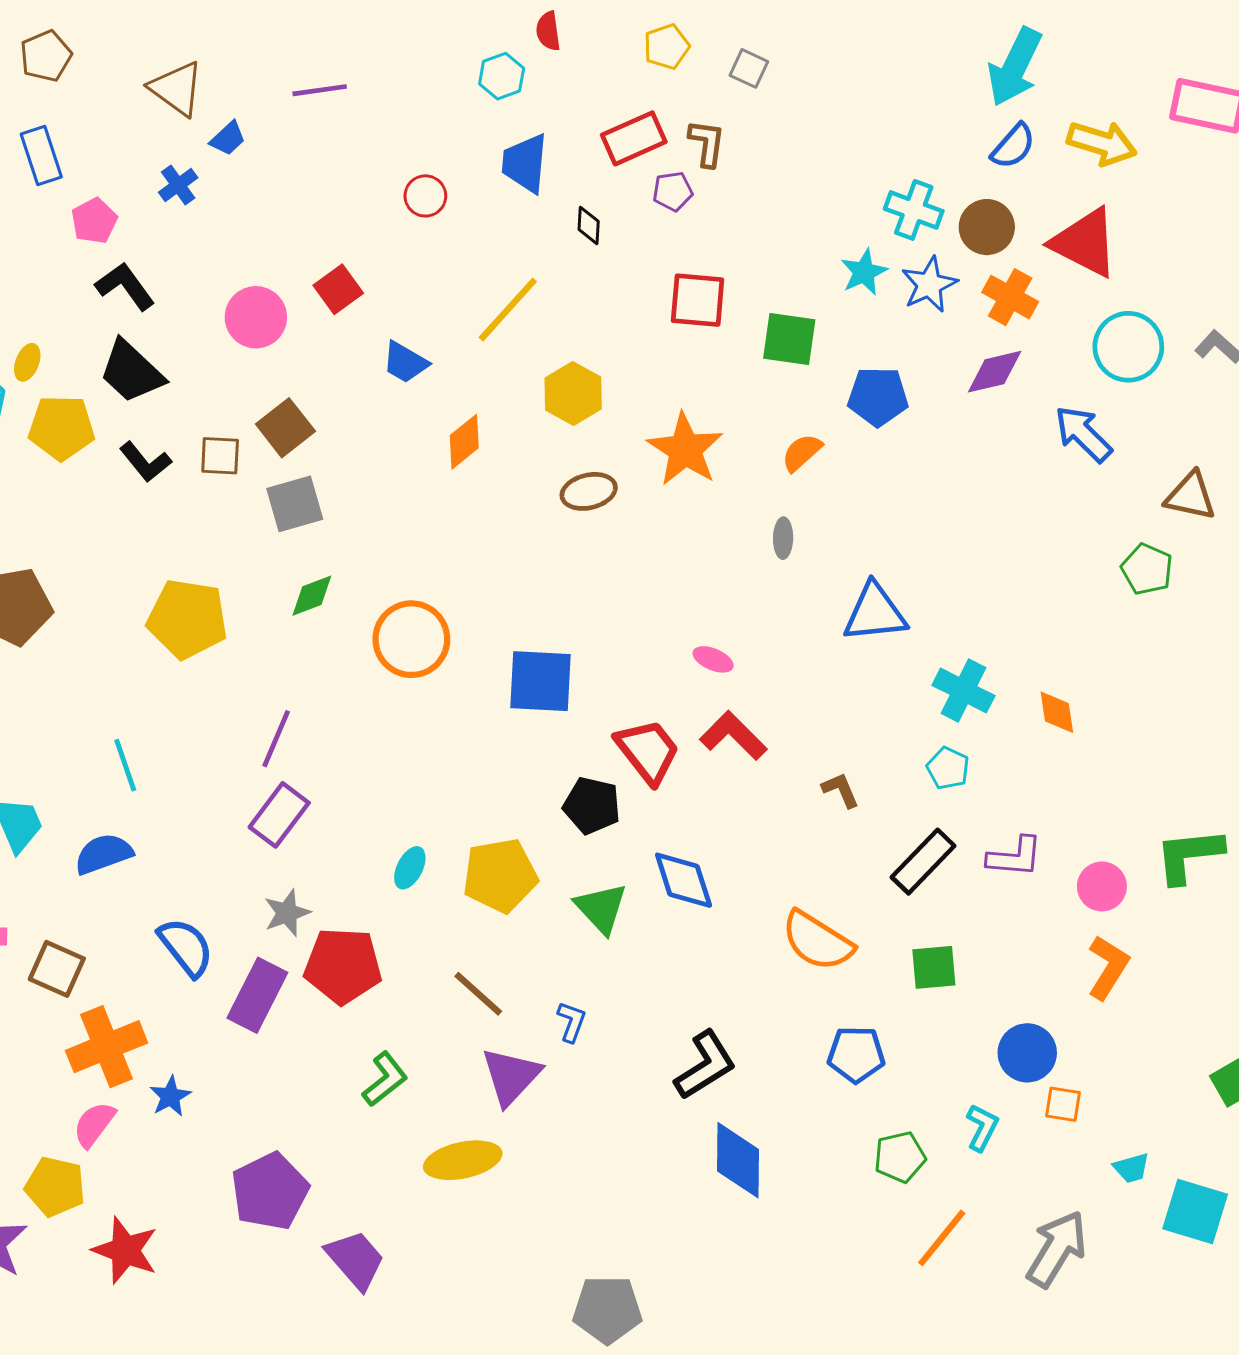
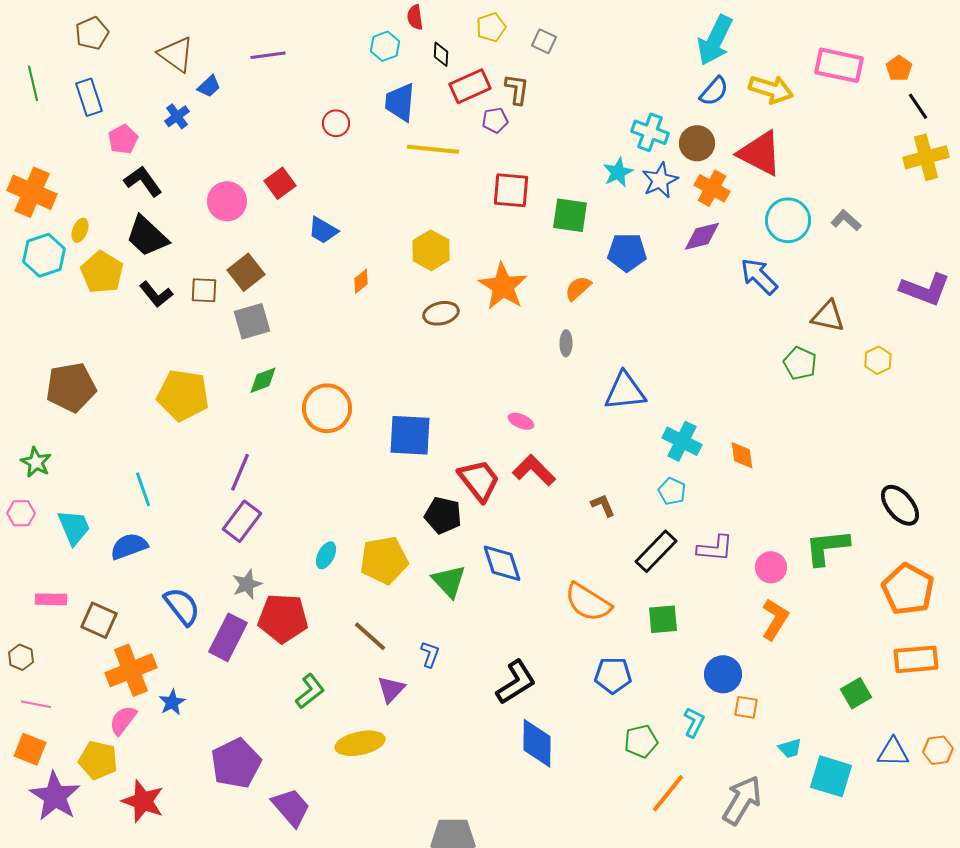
black diamond: (589, 225) -> (441, 54), moved
yellow line: (508, 309) -> (433, 149), moved, turned 54
yellow pentagon: (61, 428) -> (102, 272), turned 30
orange diamond: (464, 442) -> (361, 281), size x0.7
purple triangle: (511, 1076) -> (391, 689), size x0.7

